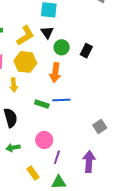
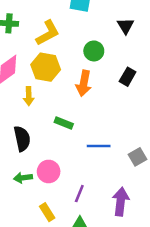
black triangle: (47, 32) -> (126, 26), moved
black rectangle: (86, 51) -> (128, 77), moved
blue line: (61, 100) -> (99, 146), moved
pink circle: (44, 140) -> (49, 171), moved

